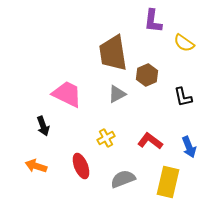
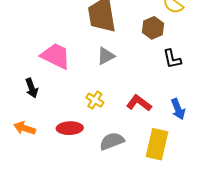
brown hexagon: (147, 75) -> (153, 28), moved
yellow cross: (106, 138) -> (95, 100), turned -30
red ellipse: (81, 166) -> (70, 128), turned -70

